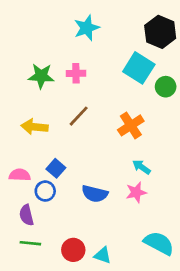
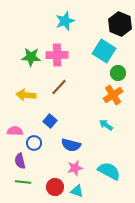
pink cross: (76, 73) -> (57, 55), size x1.5
green circle: (166, 87) -> (118, 73), moved
orange cross: (131, 125) -> (113, 95), moved
blue square: (56, 168) -> (50, 121), moved
pink star: (136, 192) -> (75, 168), moved
cyan semicircle: (159, 243) -> (109, 171), moved

